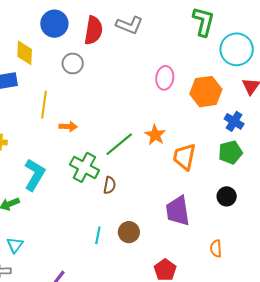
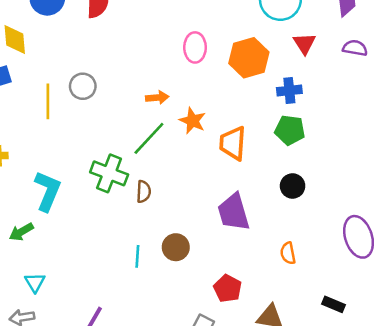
gray circle: (73, 63) -> (83, 86), moved
blue cross: (234, 121) -> (289, 90), turned -30
orange arrow: (68, 127) -> (157, 98), moved
green pentagon: (230, 152) -> (290, 130), turned 30

